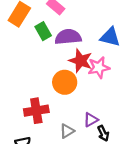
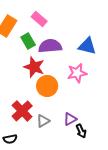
red star: (81, 61) -> (34, 67), moved
red cross: (36, 111) -> (22, 111), turned -35
gray triangle: (67, 131) -> (43, 121), moved

